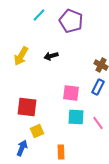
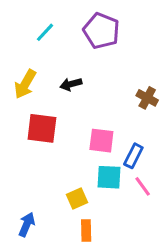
cyan line: (39, 15) -> (45, 32), moved
blue rectangle: (98, 87) -> (133, 156), moved
red square: (27, 107) -> (42, 128), moved
yellow square: (37, 131) -> (77, 199), moved

